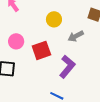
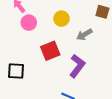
pink circle: (16, 41) -> (29, 23), moved

